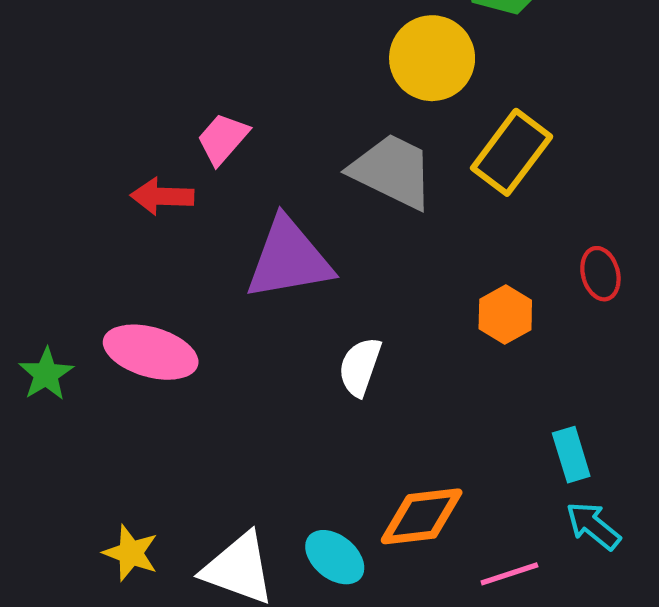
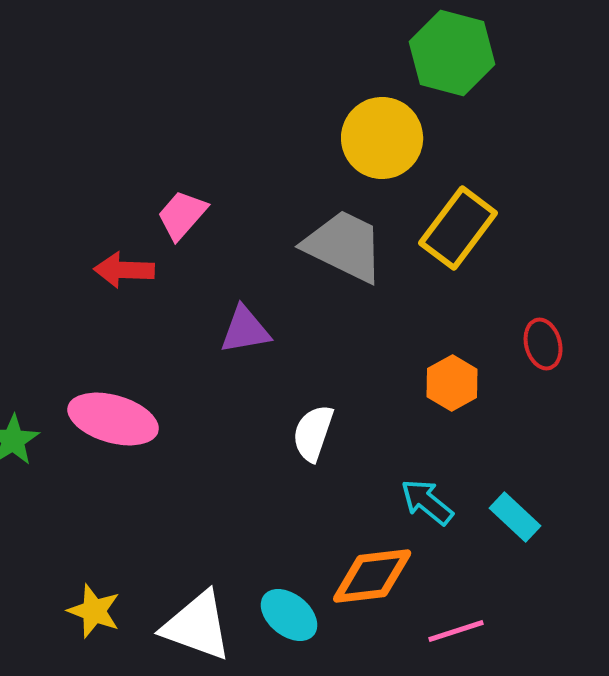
purple triangle: (289, 259) -> (245, 330), size x0.6
cyan rectangle: (571, 455) -> (515, 517), turned -30
cyan arrow: (593, 526) -> (427, 502), moved

